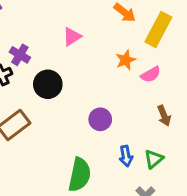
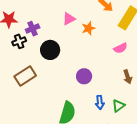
purple cross: (20, 55) -> (33, 29), turned 32
orange star: (126, 60) -> (88, 28), moved

